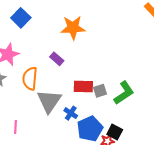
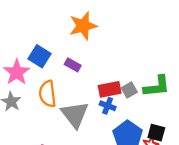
blue square: (21, 18) -> (40, 56), moved
green L-shape: (124, 93) -> (157, 86), turned 40
blue cross: (71, 113) -> (108, 106), moved

